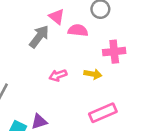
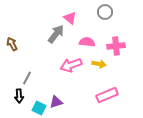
pink semicircle: (78, 30) -> (87, 42), moved
pink arrow: (58, 75) -> (71, 65), size x1.5

